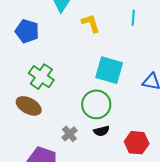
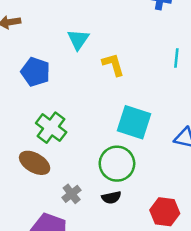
cyan line: (133, 18) -> (176, 58), moved
black semicircle: (101, 131) -> (111, 198), moved
gray cross: (69, 134) -> (72, 194), moved

